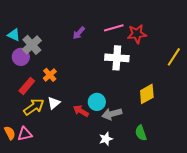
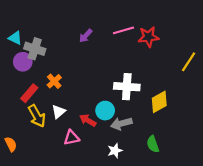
gray cross: (32, 45) -> (35, 49), turned -30
white cross: (117, 58) -> (127, 87), moved
yellow arrow: (34, 107) -> (37, 116), turned 95
pink triangle: (25, 134) -> (72, 138), moved

